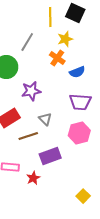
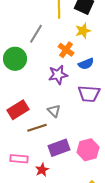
yellow star: (65, 39) -> (83, 31), moved
purple star: (31, 91) -> (58, 75), moved
pink hexagon: (79, 133) -> (88, 150), moved

